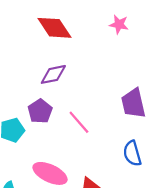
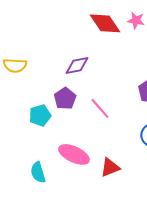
red diamond: (54, 28) -> (105, 23), moved

